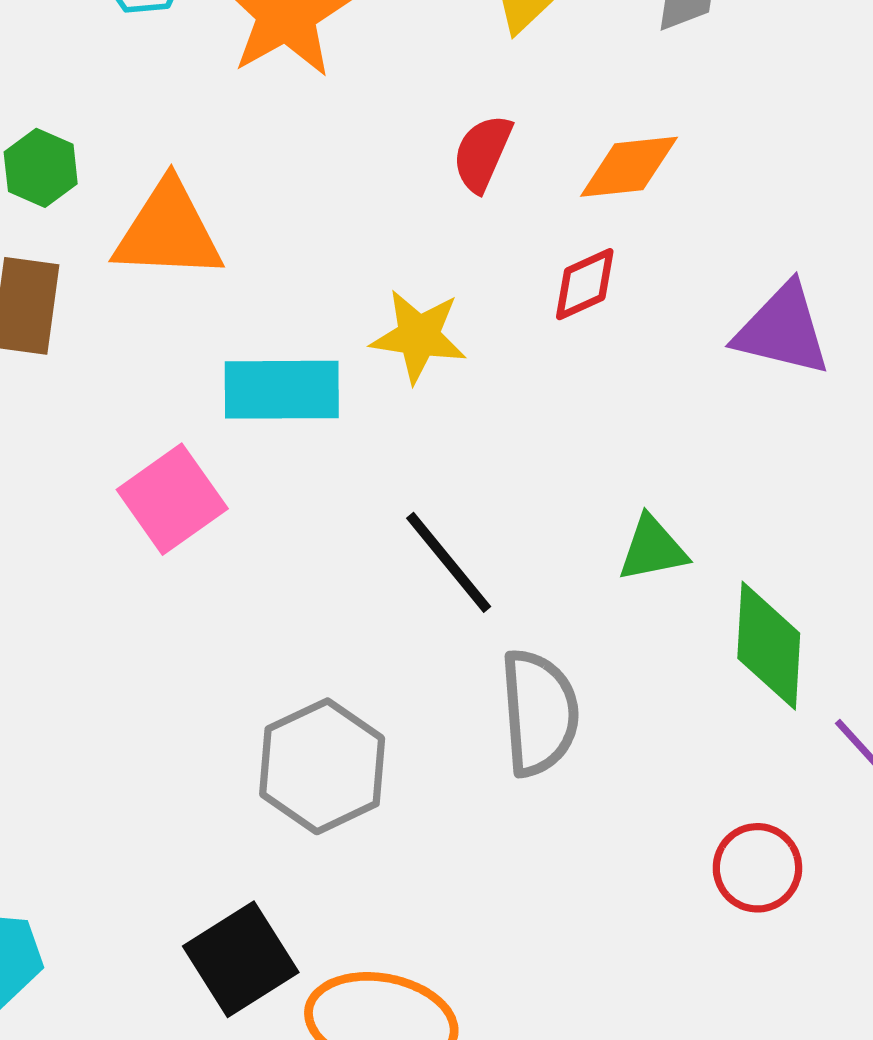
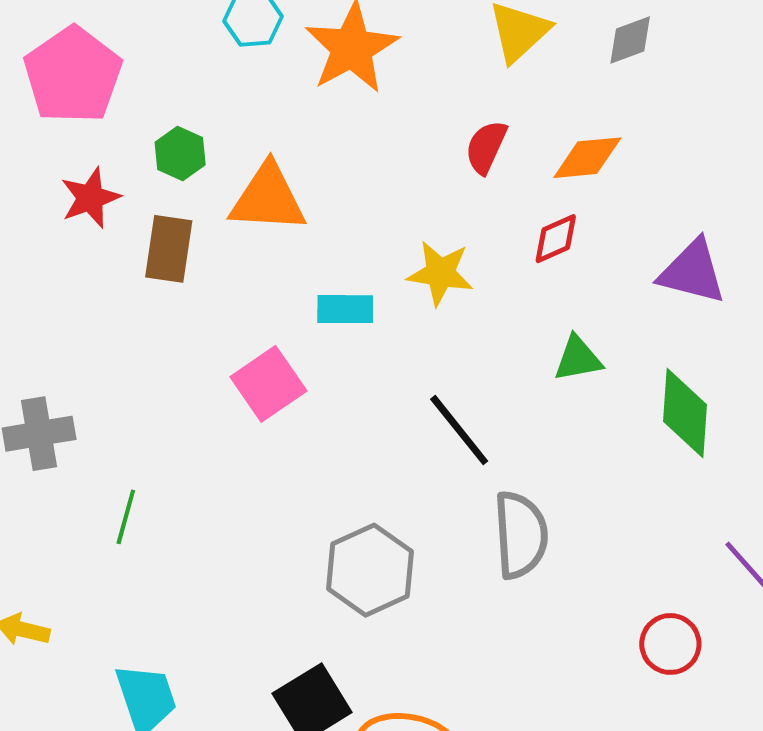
cyan rectangle: (282, 390) -> (345, 309), size x0.7
green triangle: (652, 549) -> (578, 359), moved
green diamond: (769, 646) -> (685, 413), moved

